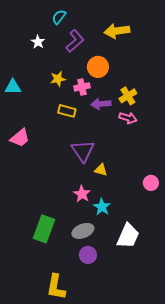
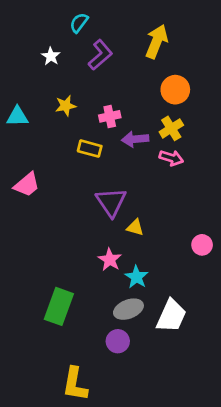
yellow arrow: (117, 31) -> (157, 41), turned 120
orange circle: (98, 67) -> (175, 90), moved
yellow star: (58, 79) -> (66, 106), moved
gray ellipse: (83, 231) -> (128, 309), moved

